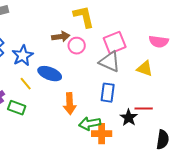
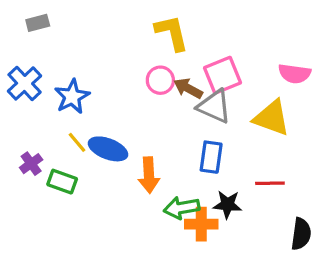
brown arrow: (61, 37) -> (188, 88), moved, turned -144
yellow triangle: (145, 69) -> (272, 118), size x1.4
blue ellipse: (50, 74) -> (108, 149), moved
black star: (129, 118) -> (227, 205), moved, turned -30

